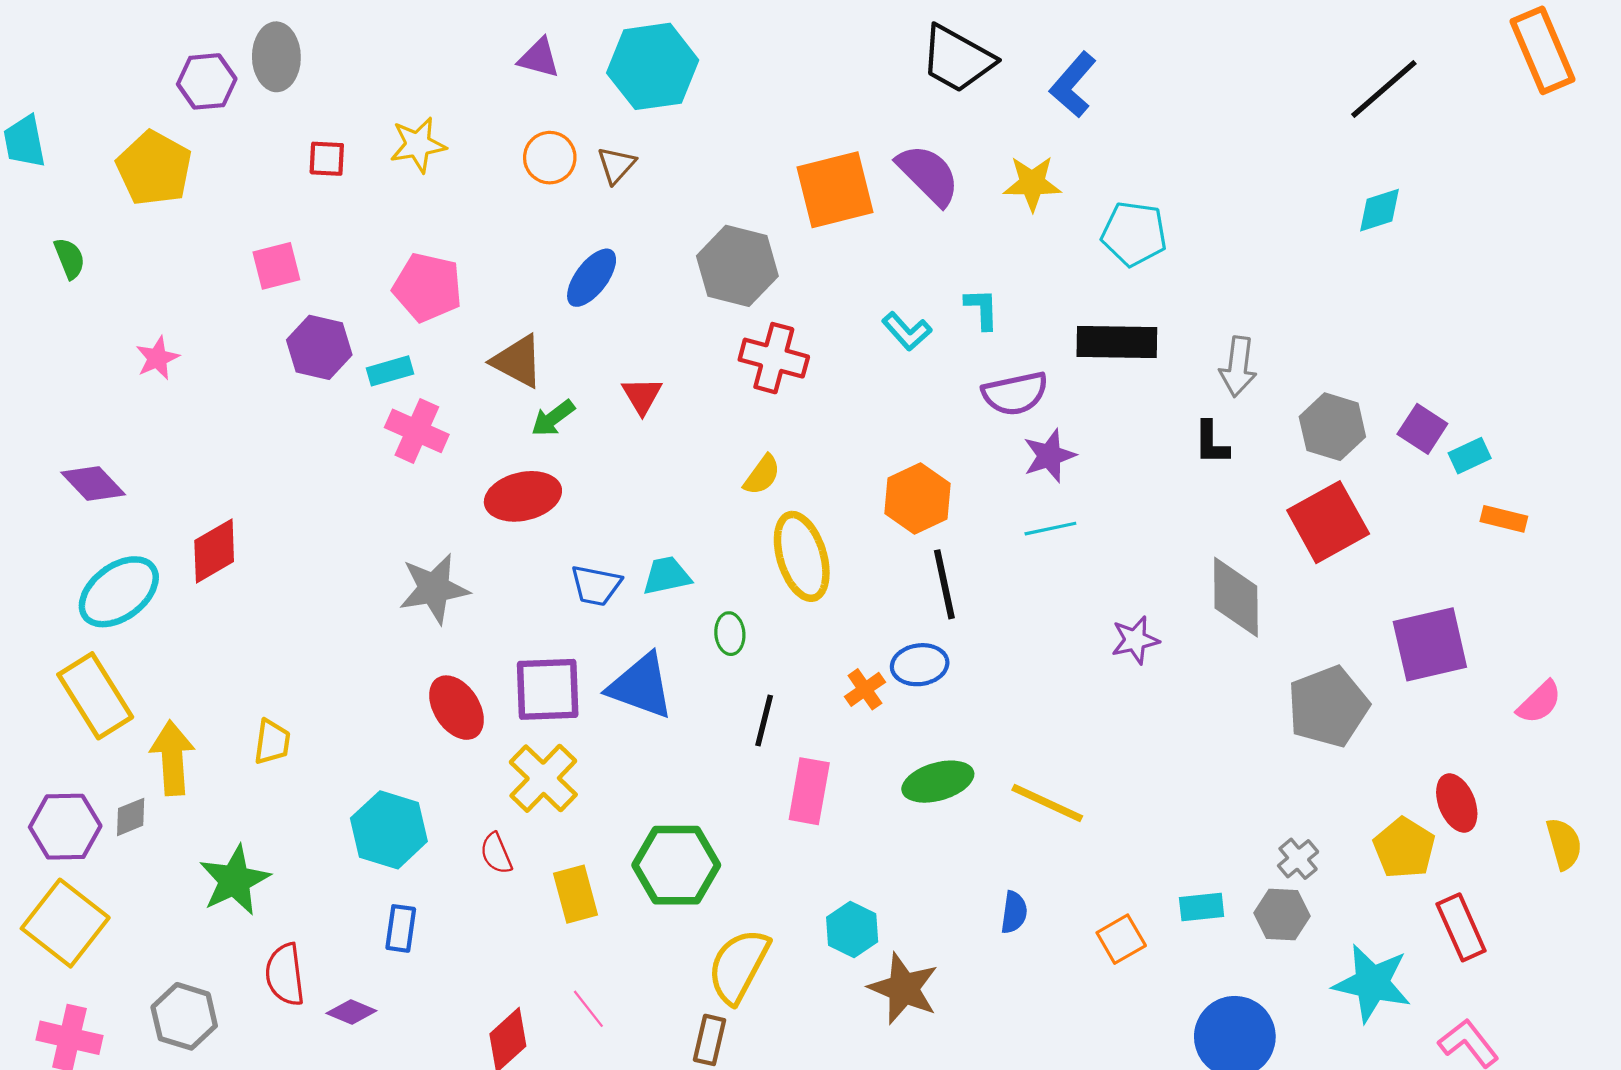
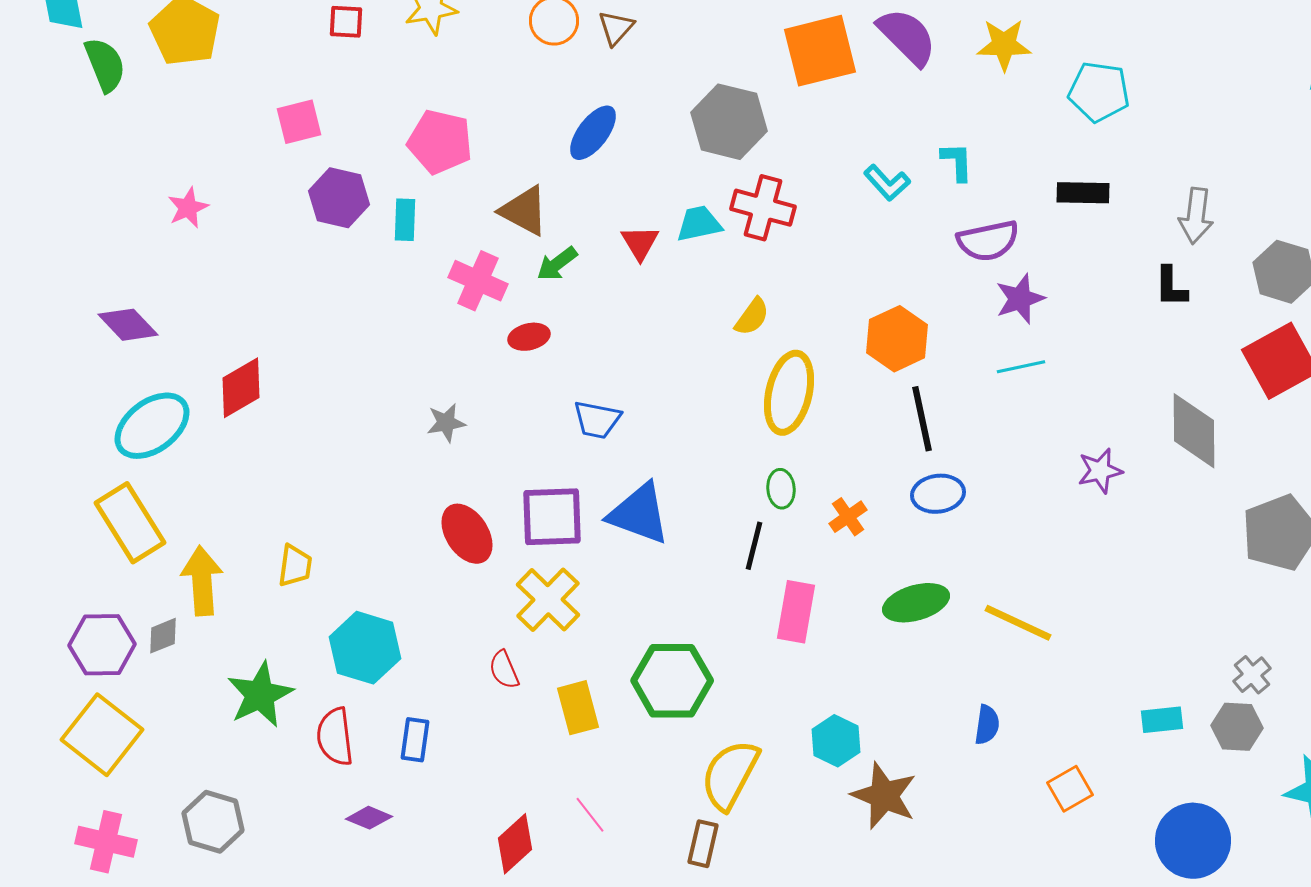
green semicircle: (69, 258) -> (105, 65), moved, size x1.4
black rectangle: (1117, 342) -> (1083, 193), size x0.7
cyan rectangle: (390, 371) -> (405, 220), turned -72
pink cross: (417, 431) -> (478, 281), moved
red ellipse: (523, 496) -> (529, 337), size x0.6
yellow ellipse: (802, 556) -> (789, 393), turned 30
cyan trapezoid: (667, 576) -> (699, 224), moved
gray star: (434, 589) -> (446, 423), size x0.6
green ellipse: (730, 634) -> (781, 489), moved
blue ellipse: (920, 665) -> (938, 494), moved
cyan hexagon: (389, 830) -> (365, 648), moved
orange square: (1121, 939) -> (1070, 789), moved
red semicircle: (285, 975) -> (335, 737), moved

